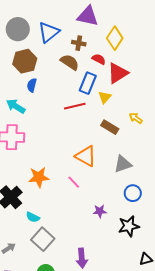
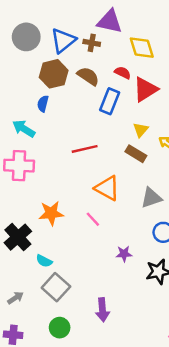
yellow diamond: (115, 38) -> (142, 48), turned -50
brown cross: (79, 43) -> (92, 43), moved
brown hexagon: (25, 61) -> (54, 74), moved
yellow triangle: (105, 97) -> (141, 130), moved
red line: (75, 106) -> (85, 149), moved

